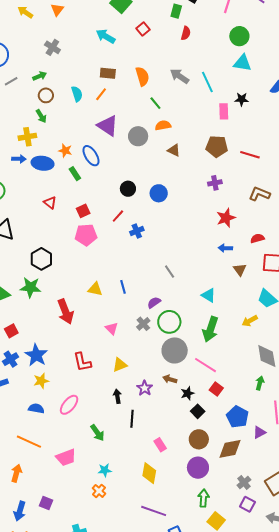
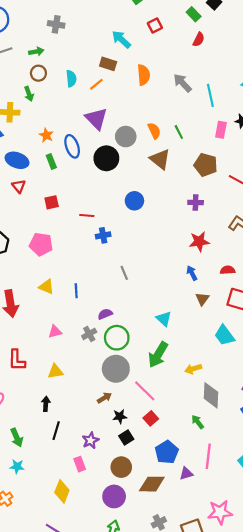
green rectangle: (176, 11) -> (194, 14), turned -72
cyan arrow: (106, 36) -> (121, 39), moved
gray cross: (52, 47) -> (56, 24), turned -35
green line: (155, 103) -> (179, 132), moved
orange semicircle: (163, 125) -> (154, 131), turned 63
brown triangle: (174, 150) -> (160, 159), size x1.5
blue ellipse: (43, 163) -> (17, 160), moved
black circle: (128, 189) -> (106, 158), moved, size x1.5
red line: (118, 216) -> (87, 215), turned 40
pink pentagon: (86, 235) -> (41, 244), moved
blue arrow: (225, 248) -> (192, 273), turned 48
gray line: (170, 272) -> (124, 273), moved
yellow arrow: (250, 321) -> (193, 369), moved
pink triangle: (112, 328) -> (55, 332), turned 48
brown arrow: (170, 379) -> (104, 398), turned 120
green arrow: (260, 383) -> (198, 422), turned -64
purple star: (145, 388) -> (91, 440), moved
cyan star: (105, 470) -> (17, 467), moved

